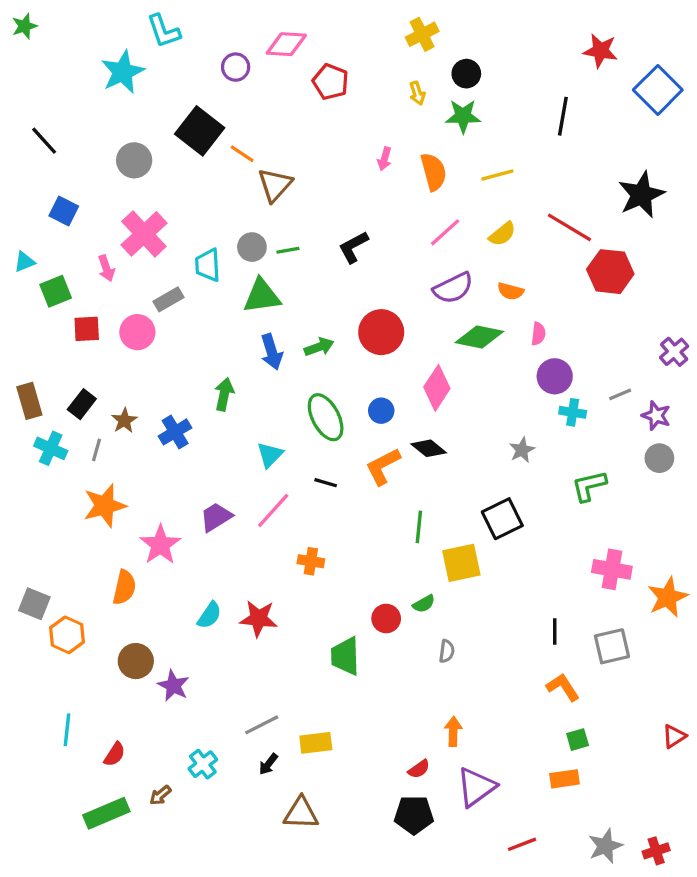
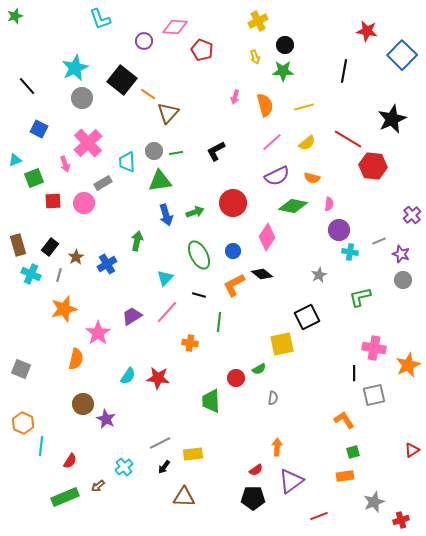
cyan star: (123, 72) -> (75, 68), moved
green line: (419, 527) -> (219, 322), moved
black line: (555, 632) -> (354, 373), moved
orange hexagon: (67, 635) -> (23, 423), moved
gray star: (605, 846) -> (374, 502), moved

